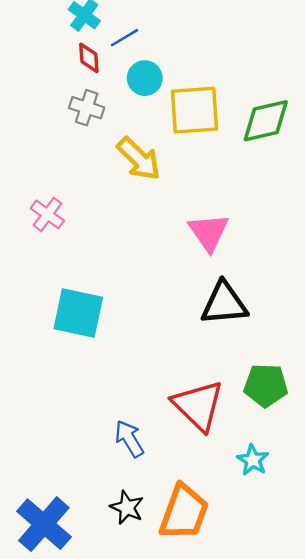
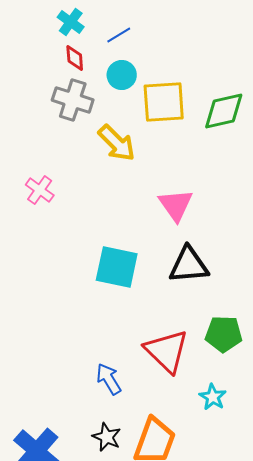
blue line: (125, 38) -> (119, 35), moved
gray cross: (87, 108) -> (73, 100), size x1.4
cyan square: (78, 313) -> (117, 267), moved

